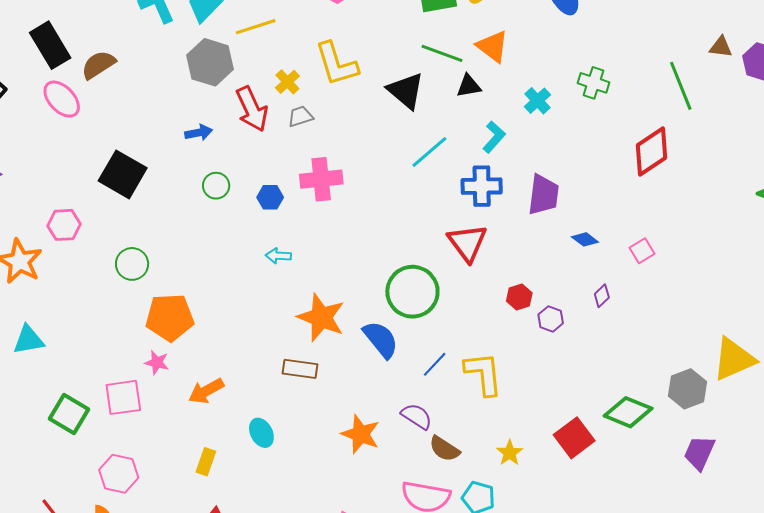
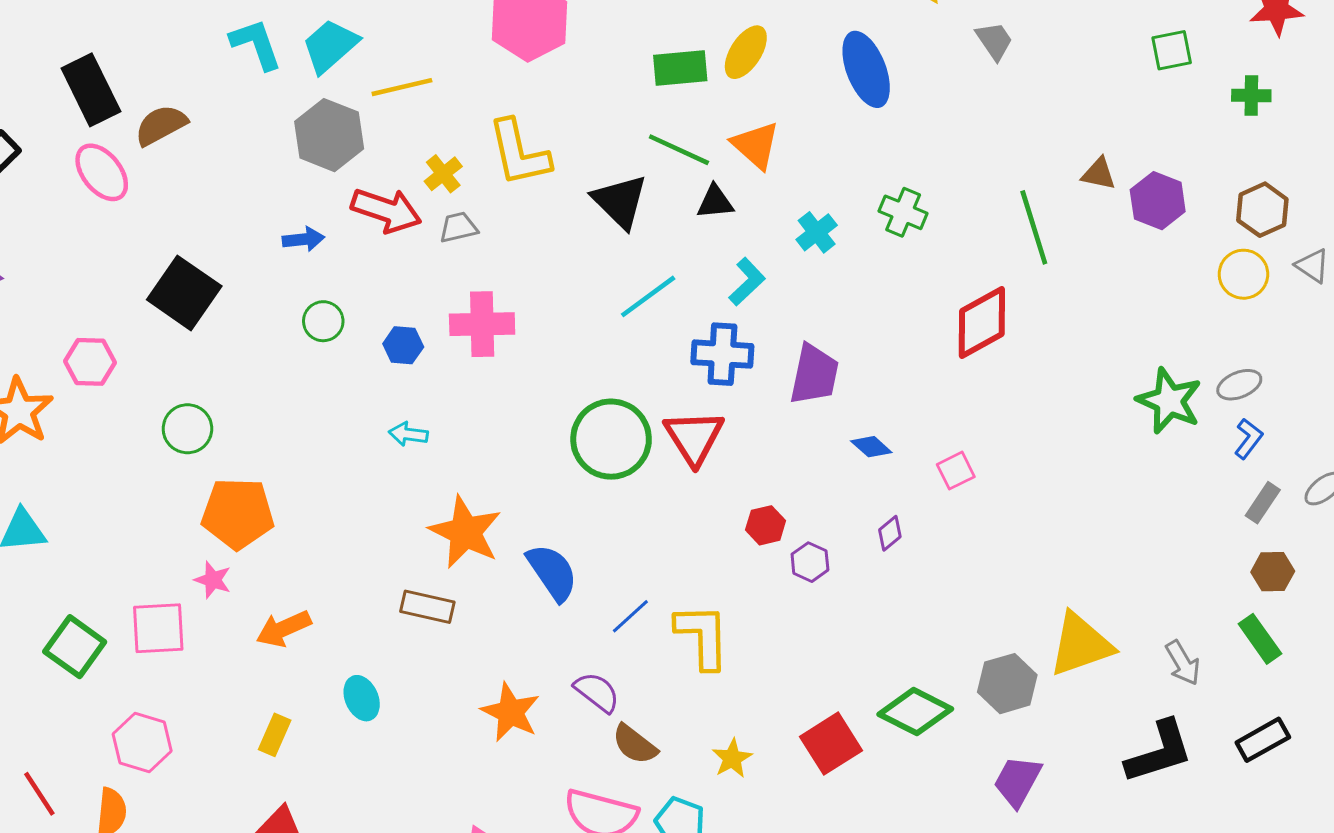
red arrow: (252, 109) -> (386, 210), turned -51
green circle: (412, 292) -> (611, 439), moved

